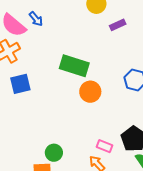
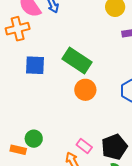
blue square: (20, 84) -> (35, 65), moved

